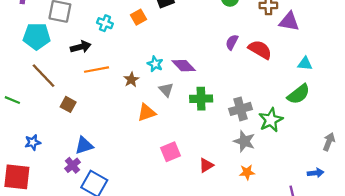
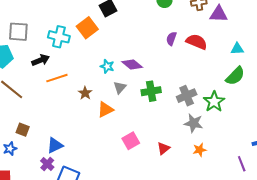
orange square: (138, 17) -> (87, 28), size x1.5
cyan cross: (105, 23) -> (59, 37), size x1.5
brown star: (131, 80) -> (85, 93), moved
gray triangle: (166, 90) -> (120, 87), turned 32
brown square: (68, 104) -> (23, 130), moved

